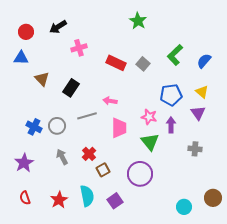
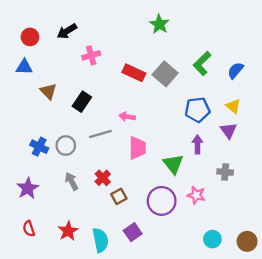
gray square: (143, 64) -> (165, 74), size x1.5
pink star: (149, 117) -> (196, 195), moved
cyan semicircle: (87, 196) -> (100, 240), moved
brown circle: (213, 198) -> (247, 241), moved

